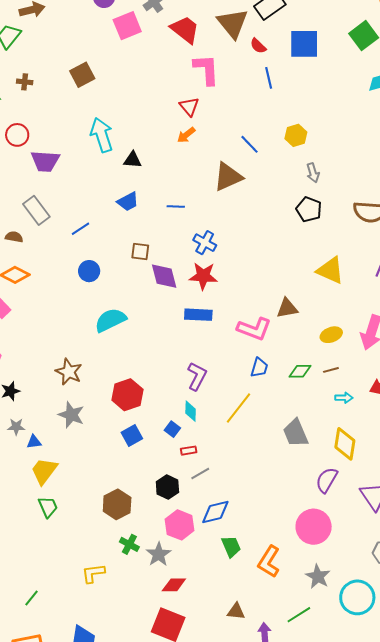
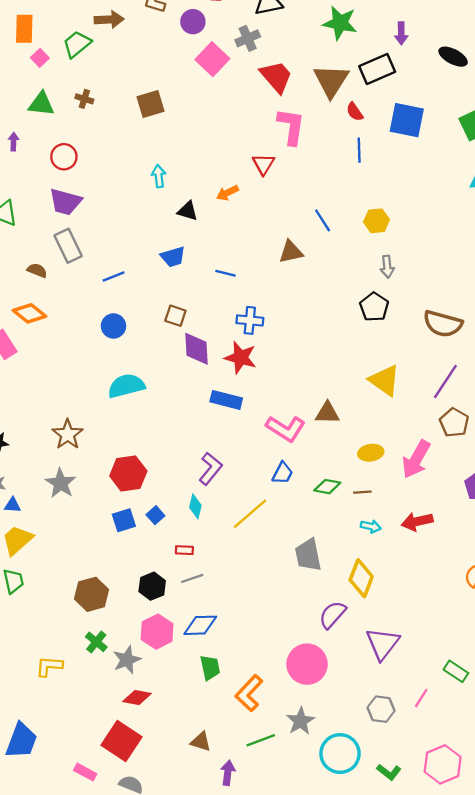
pink square: (127, 26) -> (212, 59), turned -36
cyan arrow: (102, 135) -> (159, 176), size x0.6
orange arrow: (186, 135) -> (227, 193), moved
purple trapezoid: (45, 161) -> (65, 202), moved
brown triangle: (228, 177) -> (291, 252), size x0.7
blue cross: (205, 243) -> (250, 320), turned -35
blue square: (172, 429) -> (155, 515), moved
green line: (299, 615) -> (261, 740), moved

